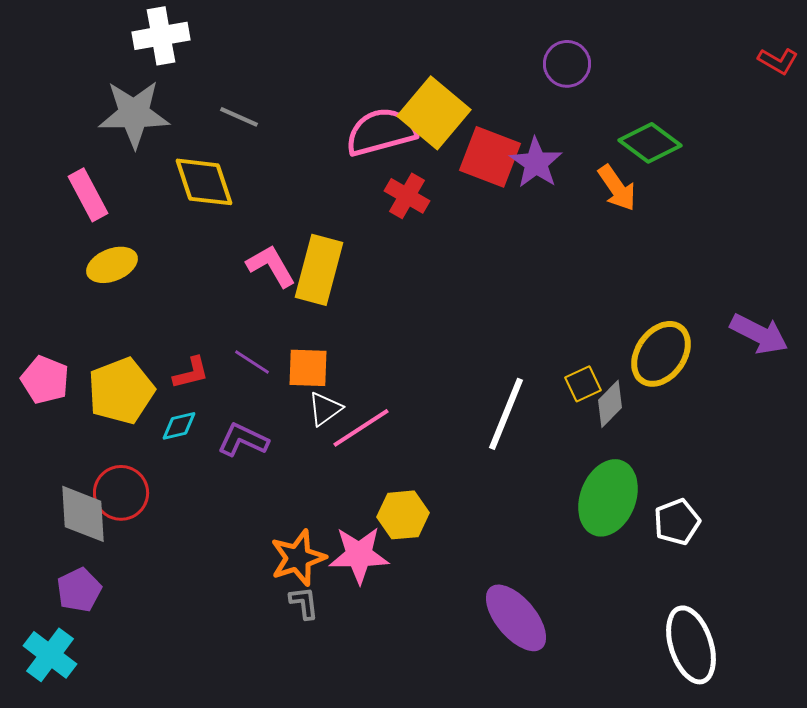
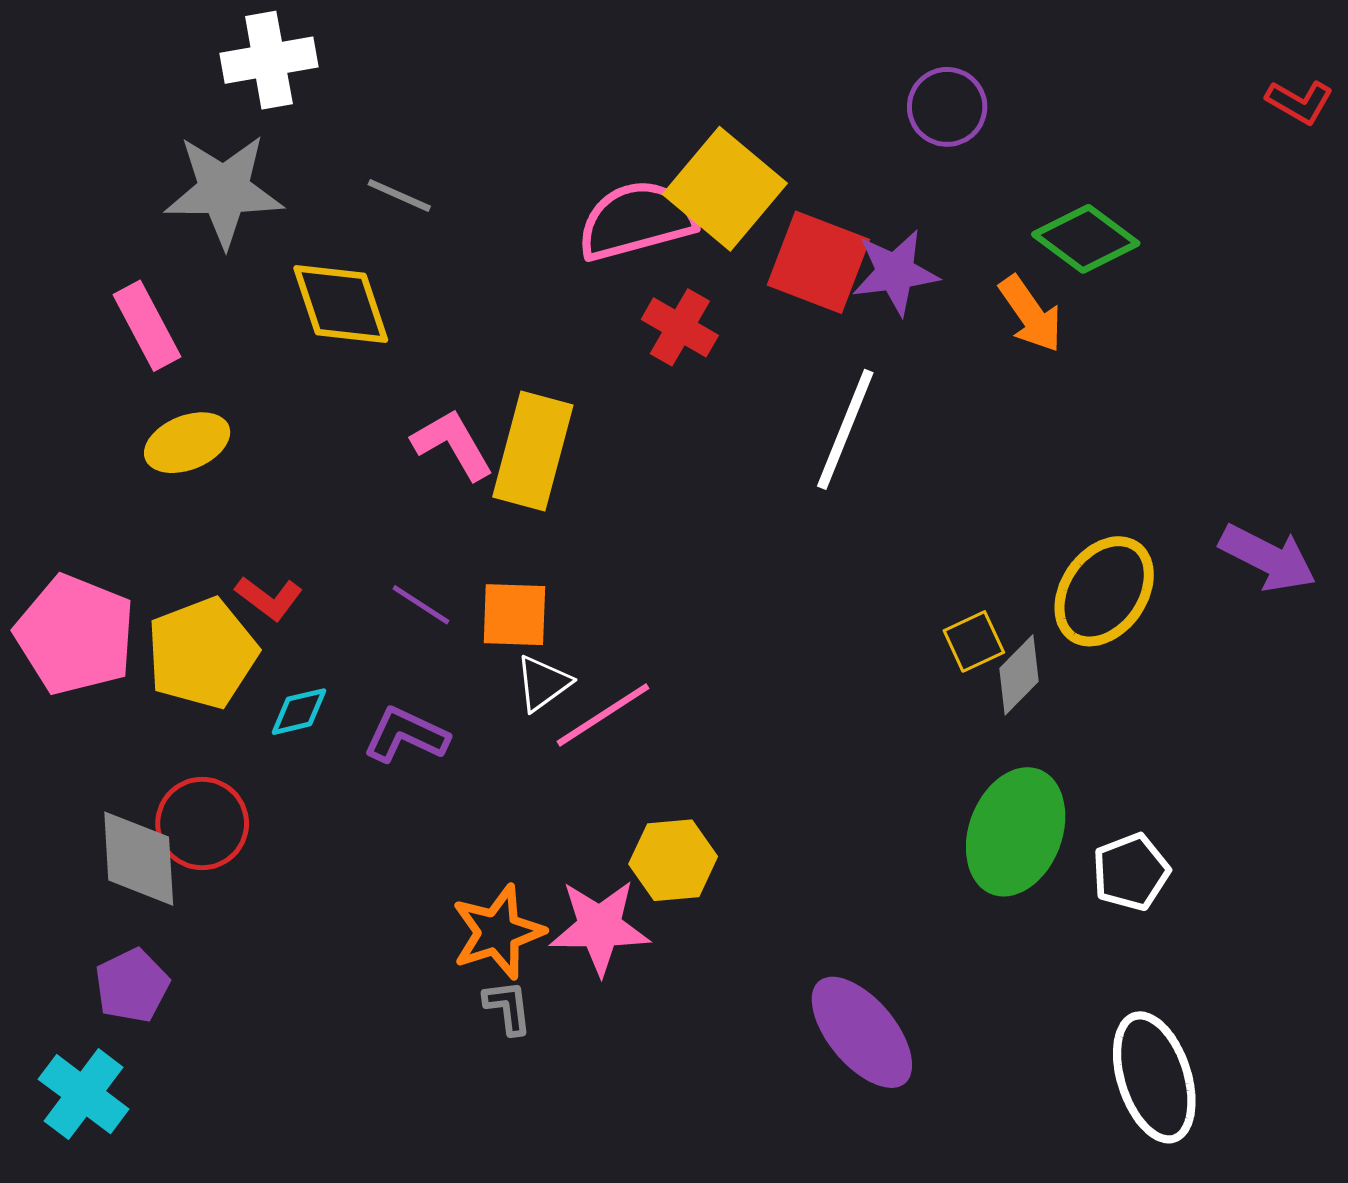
purple star: (536, 163) -> (895, 272), turned 30
red L-shape: (191, 373) -> (269, 598), moved, turned 51
pink pentagon: (45, 380) -> (75, 635), size x1.5
white line: (506, 414) -> (845, 429), moved

